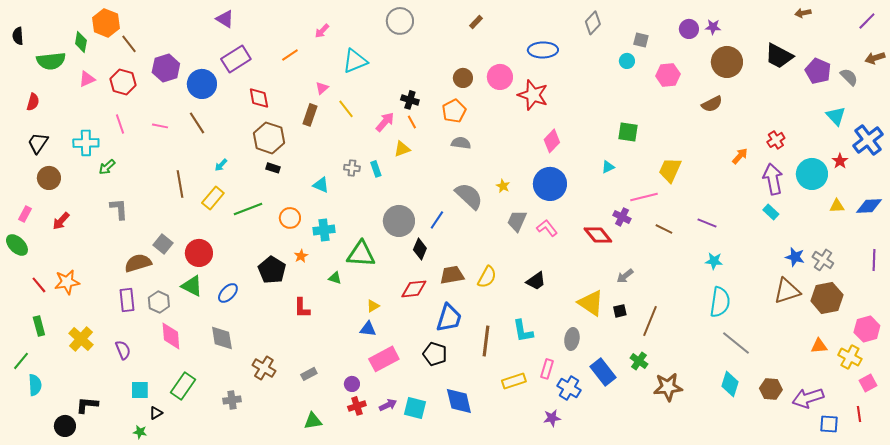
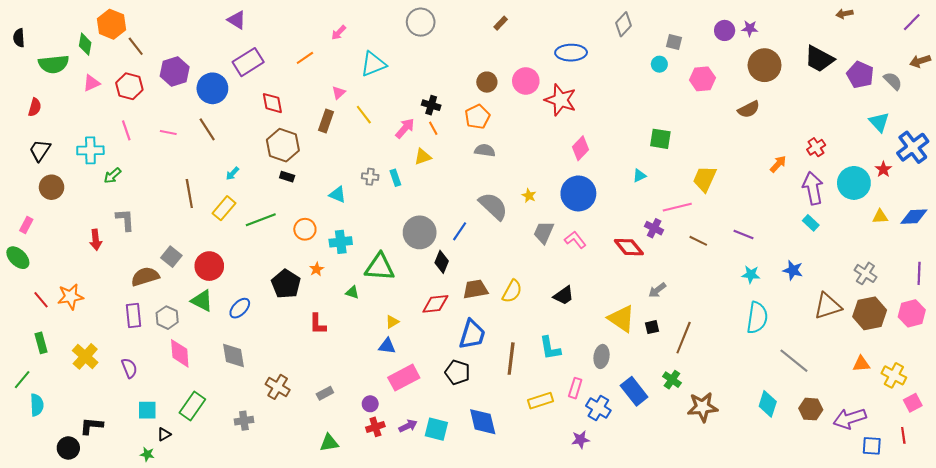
red arrow: (61, 221) -> (96, 240), moved, turned -48
blue star: (795, 257) -> (793, 270), moved
pink hexagon: (867, 329) -> (912, 313), moved
gray line: (736, 343) -> (794, 361), moved

